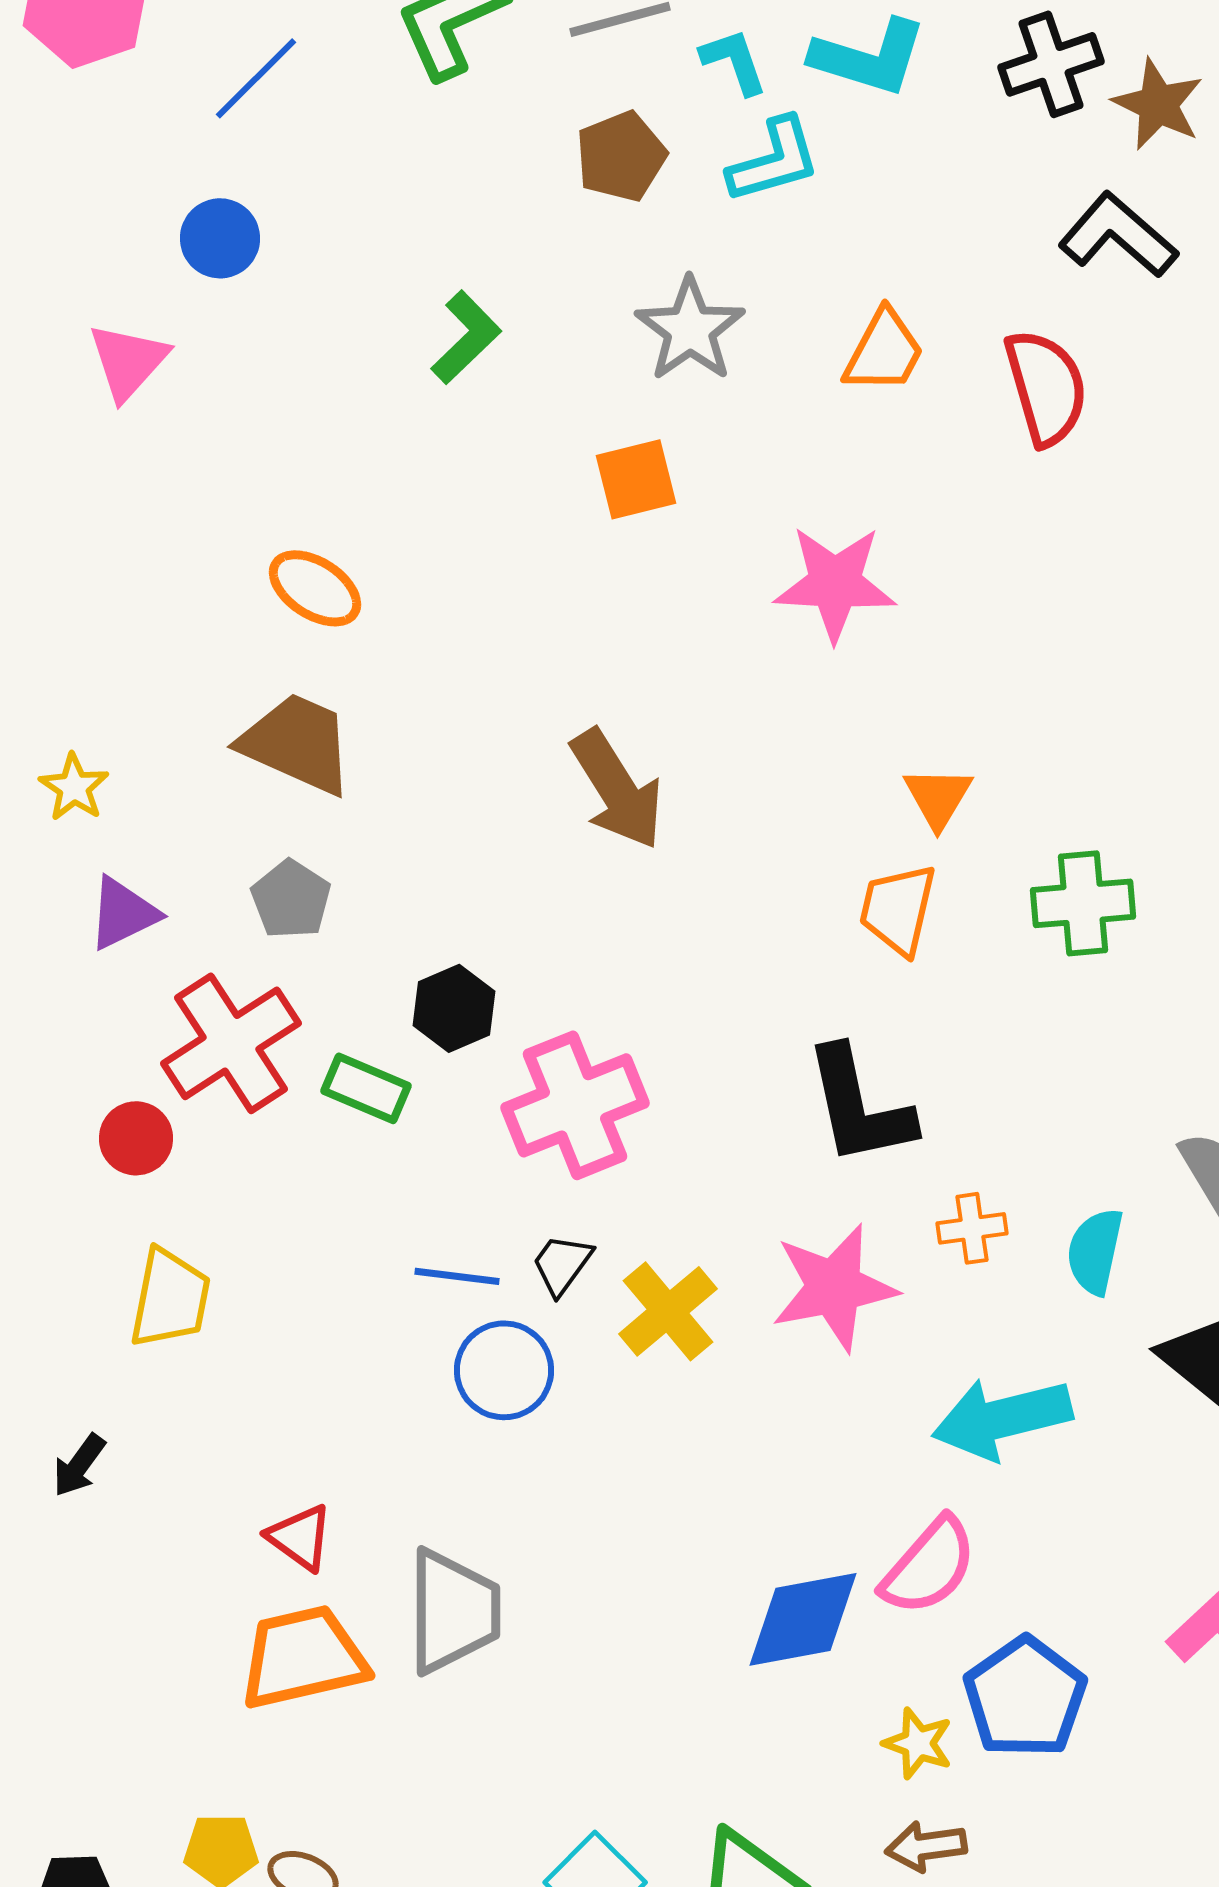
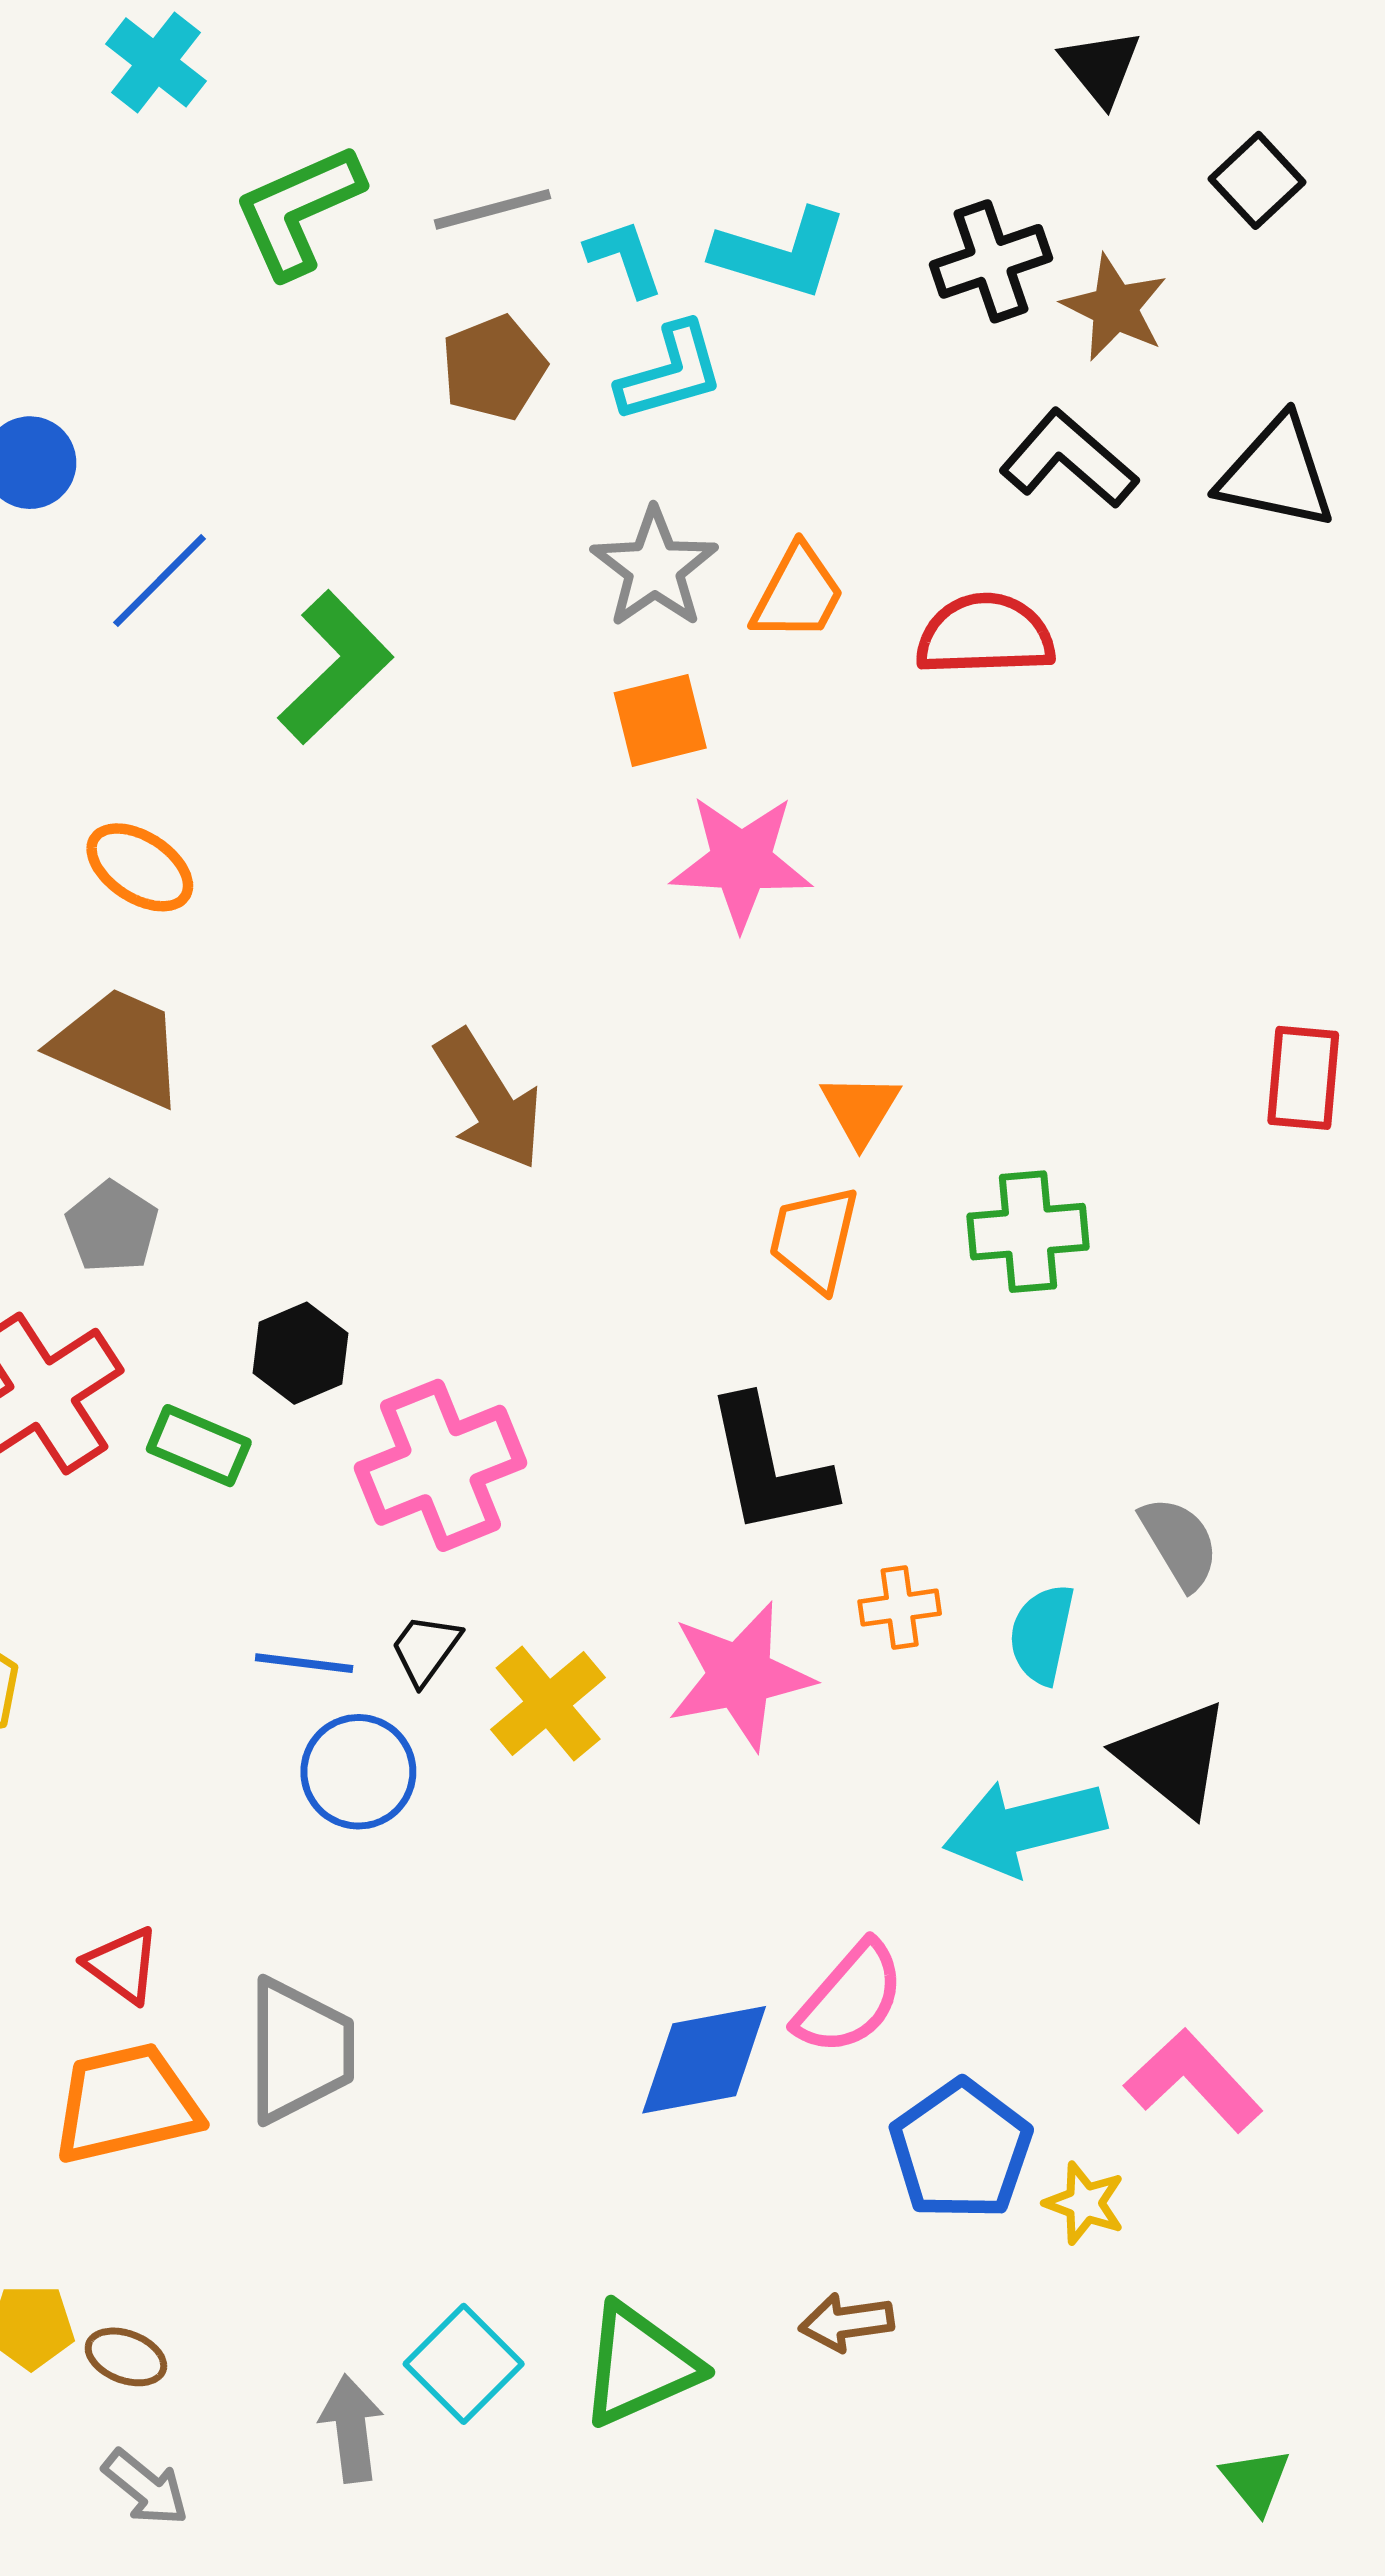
blue line: (256, 78) -> (159, 581), moved
gray star: (690, 329) -> (654, 568), moved
green L-shape: (466, 337) -> (335, 667), moved, size x1.4
red semicircle: (1046, 387) -> (985, 635), turned -76
orange square: (636, 479) -> (660, 720), moved
cyan arrow: (1002, 1418) -> (1025, 1827), moved
yellow star: (918, 1743) -> (1085, 2203), moved

